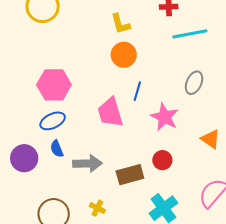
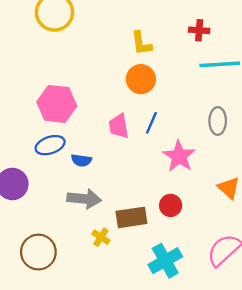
gray ellipse: (194, 83) -> (218, 121), turned -30
pink trapezoid: (110, 112) -> (119, 126), moved, size x0.7
blue semicircle: (57, 149) -> (81, 160), moved, turned -66
yellow cross: (97, 208) -> (101, 237), moved

